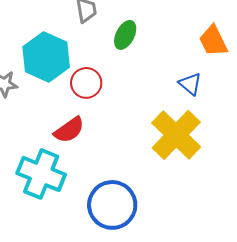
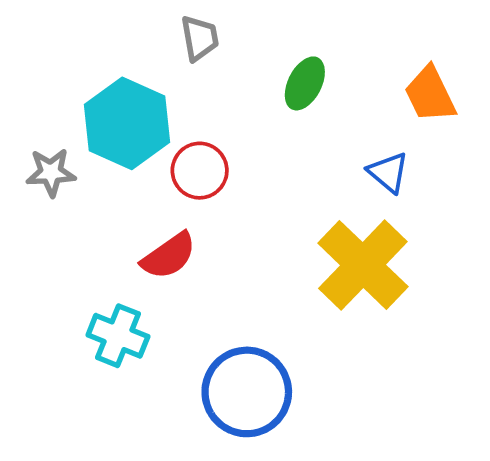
green ellipse: (125, 35) -> (305, 83), moved
cyan cross: (41, 174) -> (118, 336), size x0.7

